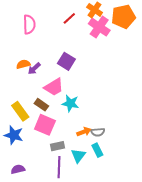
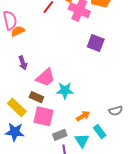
purple square: (66, 61) -> (96, 43), moved
orange semicircle: (23, 64) -> (18, 31), moved
purple arrow: (34, 69) -> (23, 63), turned -56
gray semicircle: (98, 132) -> (116, 111), moved

